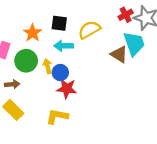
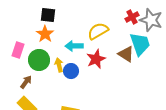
black square: (59, 23) -> (48, 15), moved
brown arrow: (12, 84) -> (26, 82), turned -48
red star: (67, 89) -> (96, 59), moved, turned -30

